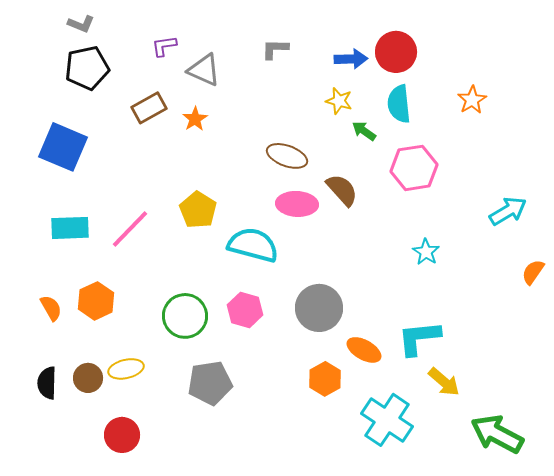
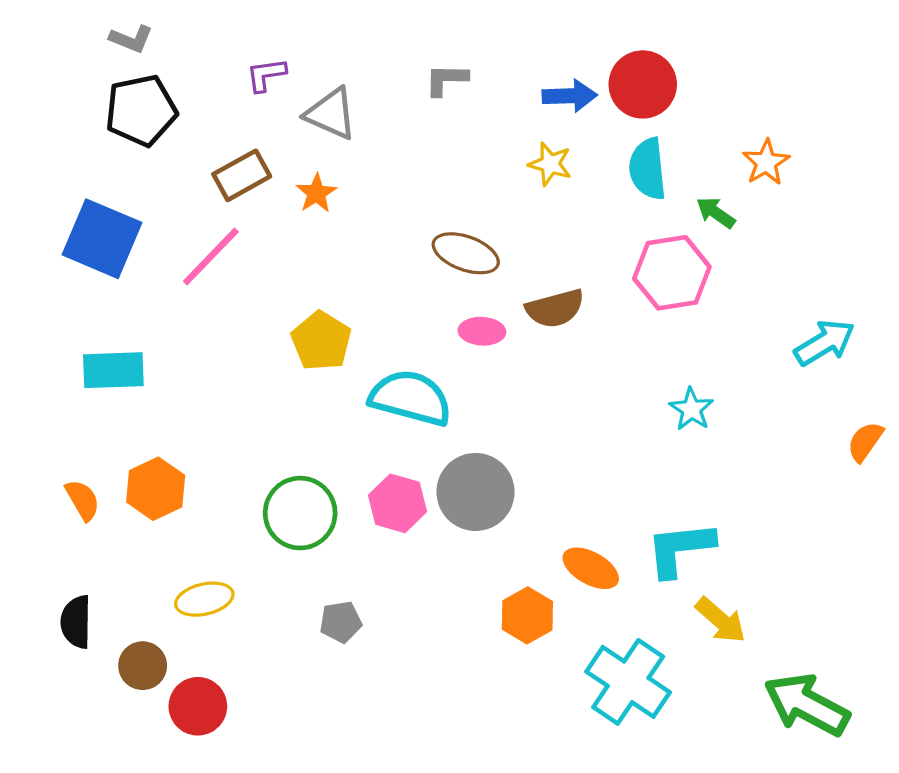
green arrow: (364, 131) -> (716, 213), moved
brown semicircle: (342, 190) -> (555, 308), turned 117
pink ellipse: (297, 204) -> (482, 331), size x0.7
pink line: (130, 229) -> (211, 257), moved
gray circle: (319, 308) -> (475, 492), moved
brown circle: (88, 378) -> (143, 666), moved
gray pentagon: (210, 383) -> (341, 622), size x0.6

